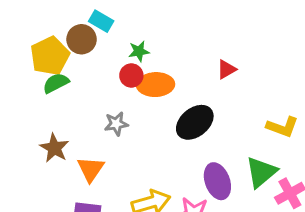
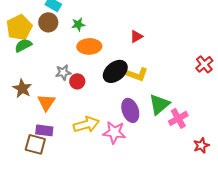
brown circle: (82, 39) -> (48, 22), moved
red circle: (131, 76) -> (77, 81), moved
yellow L-shape: (282, 127) -> (137, 74), moved

